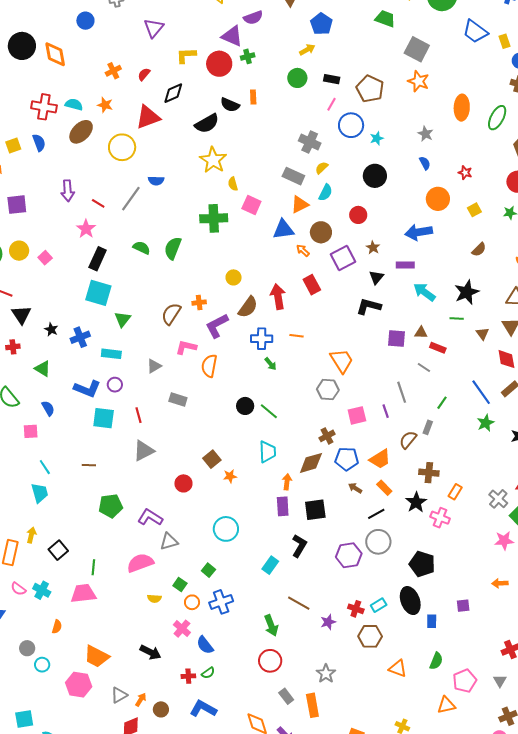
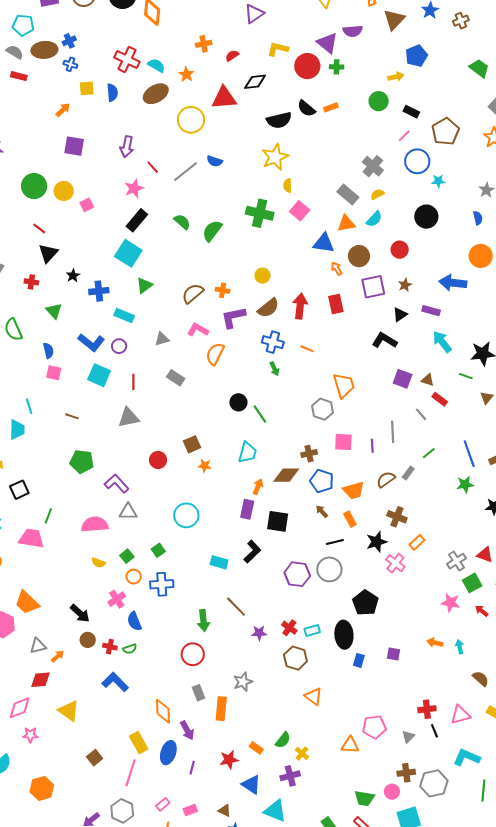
orange rectangle: (253, 97) -> (331, 107), turned 56
pink square: (31, 431) -> (54, 373), moved
cyan rectangle: (270, 565) -> (219, 562), turned 54
green semicircle: (436, 661) -> (283, 740), moved
brown circle: (161, 709) -> (88, 640), moved

